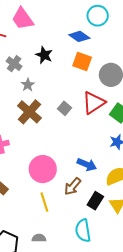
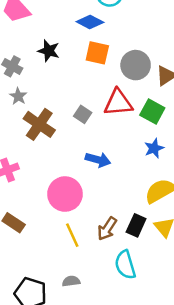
gray star: (28, 85) -> (18, 96), moved
red triangle: (94, 103) -> (118, 103), turned 35
blue arrow: (87, 165) -> (98, 160), moved
brown arrow: (73, 186) -> (107, 229), moved

